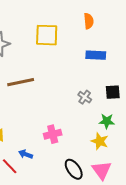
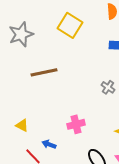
yellow square: (47, 35) -> (70, 25), turned 30

